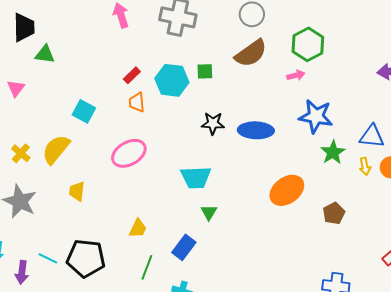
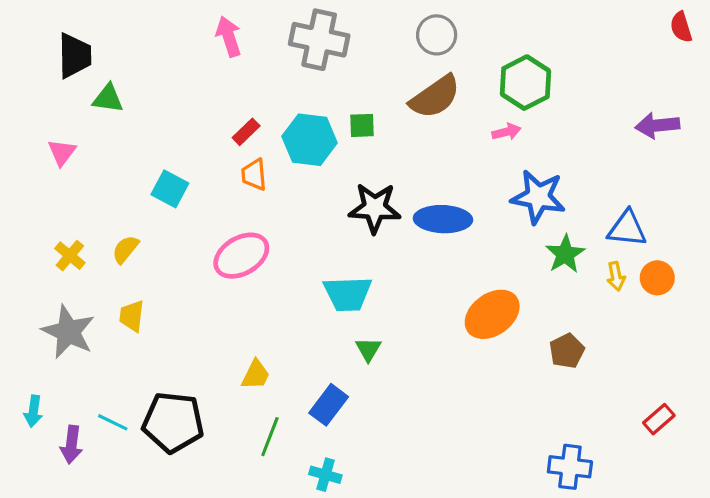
black star: (213, 123) -> (375, 208), size x1.4
yellow semicircle: (56, 149) -> (125, 249), size x0.6
yellow trapezoid: (77, 191) -> (132, 316), moved

